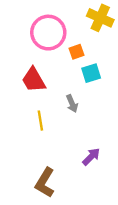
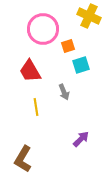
brown L-shape: (45, 183) -> (23, 159), moved

